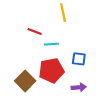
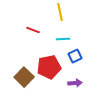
cyan line: (51, 44) -> (63, 39), moved
blue square: (79, 59) -> (75, 56), turned -32

